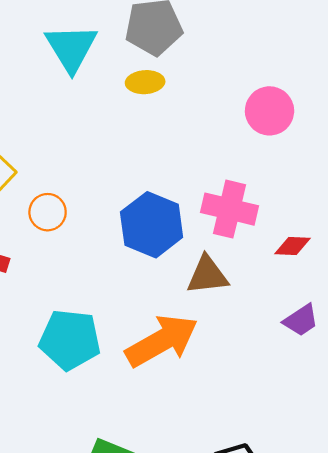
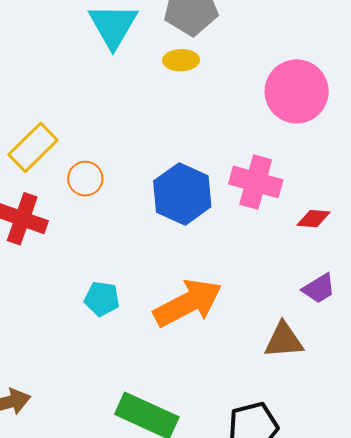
pink circle: (270, 111) -> (297, 91), size x1.4
brown triangle: (207, 275) -> (284, 340), moved
cyan pentagon: (70, 340) -> (102, 299), size x0.6

